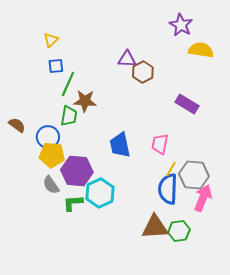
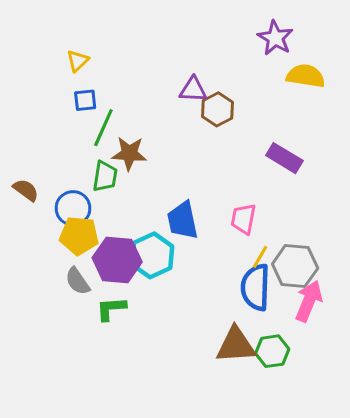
cyan hexagon: (100, 193) -> (152, 255), moved

